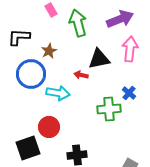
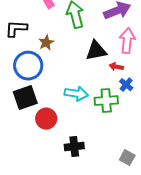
red arrow: (81, 75) -> (116, 67), moved
cyan arrow: (58, 93) -> (76, 94), moved
black square: (28, 148) -> (25, 98), moved

